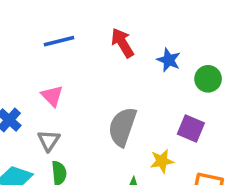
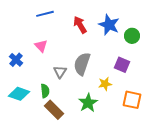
red arrow: (122, 43) -> (80, 25), moved
blue star: (169, 60) -> (109, 25), size x1.5
gray triangle: (49, 140) -> (60, 72), moved

